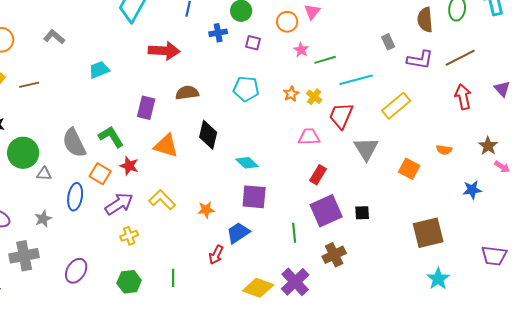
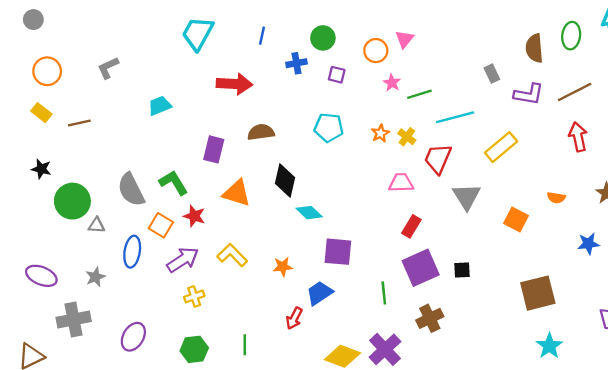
gray L-shape: (54, 37) -> (108, 68), turned -65
cyan diamond: (247, 163) -> (309, 213), moved

